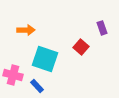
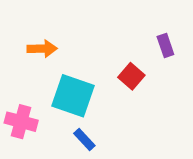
blue rectangle: (37, 86) -> (84, 140), moved

